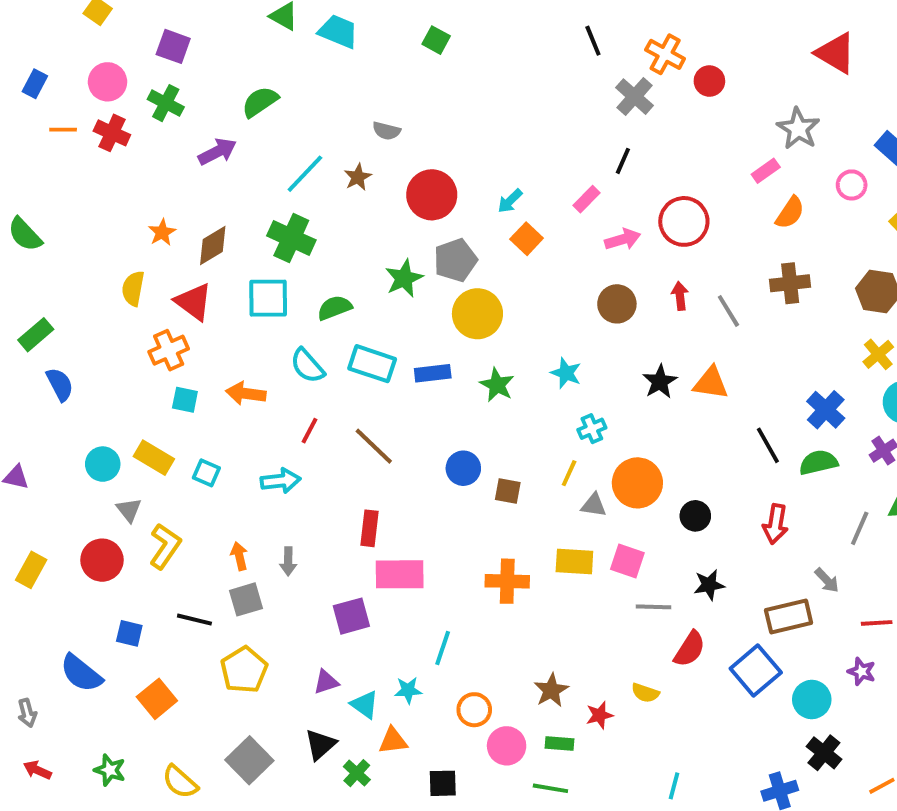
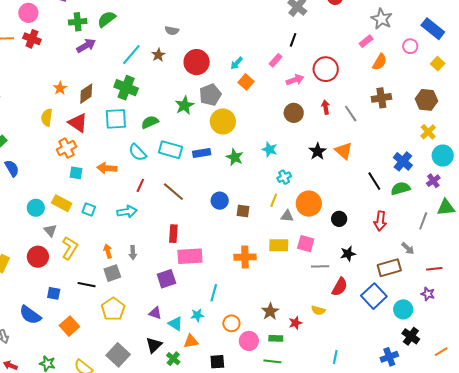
green cross: (166, 103) -> (78, 22), moved, turned -30
orange triangle: (711, 383) -> (344, 151), turned 36
purple triangle: (326, 682) -> (155, 313), turned 40

